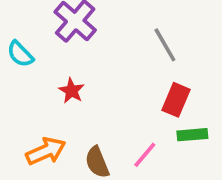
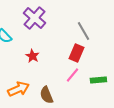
red rectangle: (176, 100) -> (76, 53), moved
pink line: (145, 155) -> (72, 75), moved

